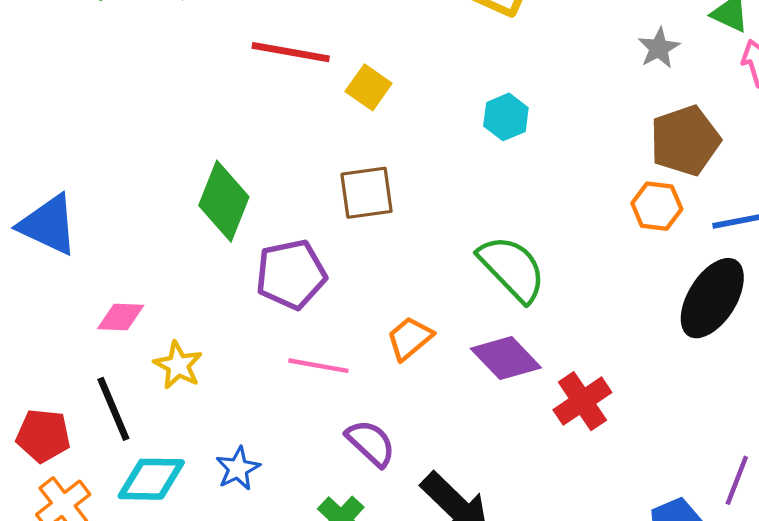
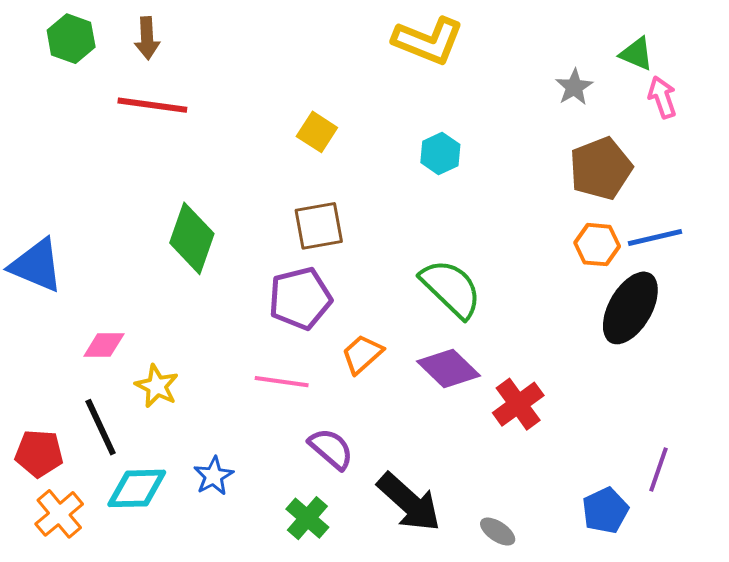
red line: (291, 52) -> (152, 105), moved
orange hexagon: (657, 206) -> (597, 245), moved
purple pentagon: (291, 274) -> (300, 298), moved

